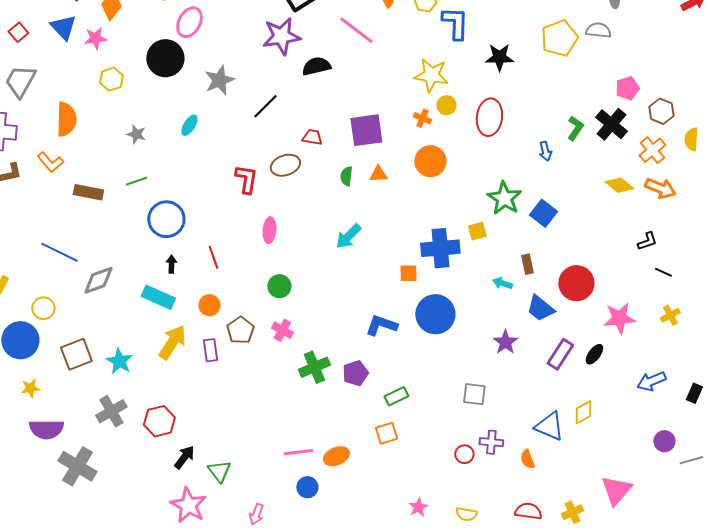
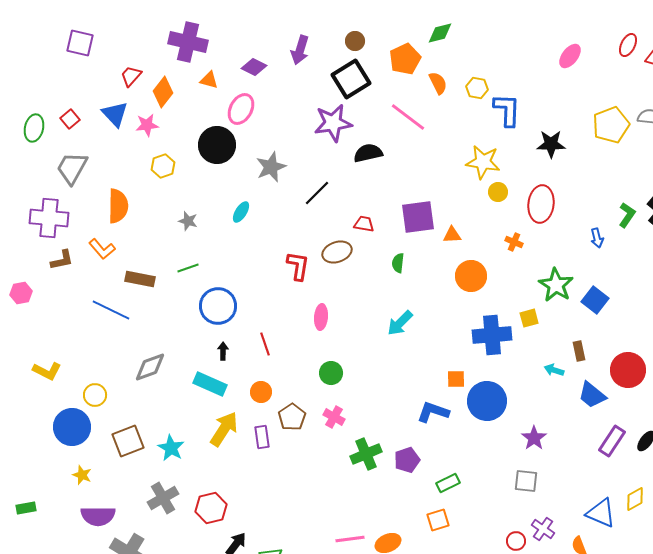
orange cross: (422, 118) -> (514, 242), moved
orange circle: (430, 161) -> (471, 276), moved
orange triangle: (378, 174) -> (452, 235), moved
blue line: (59, 252) -> (111, 310), moved
orange square: (408, 273) -> (456, 379), moved
purple star: (505, 342) -> (534, 438), moved
yellow star: (30, 388) -> (82, 475), turned 30
purple cross: (491, 442) -> (543, 529), turned 30

